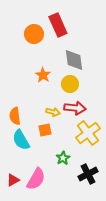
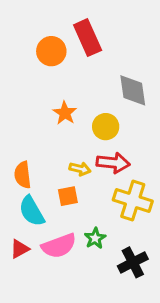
gray diamond: (74, 60) -> (133, 90), moved
yellow cross: (88, 133) -> (133, 201), turned -35
pink semicircle: (36, 179) -> (59, 246), moved, turned 40
red triangle: (13, 180) -> (20, 249), moved

